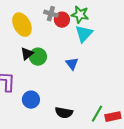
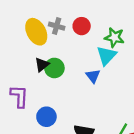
gray cross: (51, 14) -> (57, 26), moved
green star: (80, 15) -> (114, 37), moved
cyan triangle: (84, 34) -> (107, 56), moved

